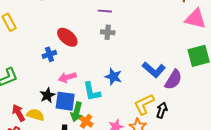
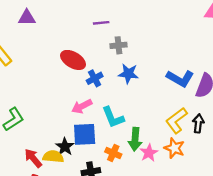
purple line: (105, 11) -> (101, 23), moved
blue cross: (49, 54) -> (95, 78), moved
blue star: (113, 77) -> (128, 74), moved
black star: (47, 95) -> (65, 147), moved
green arrow: (77, 112) -> (135, 139), moved

